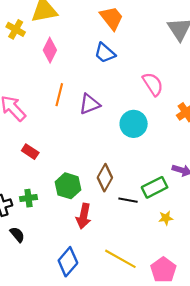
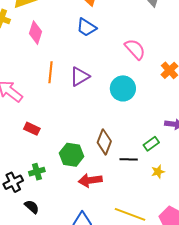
green rectangle: (155, 187) -> (151, 144), size x0.7
red arrow: (84, 216) -> (90, 180), turned 80
yellow star: (166, 218) -> (158, 172), moved

